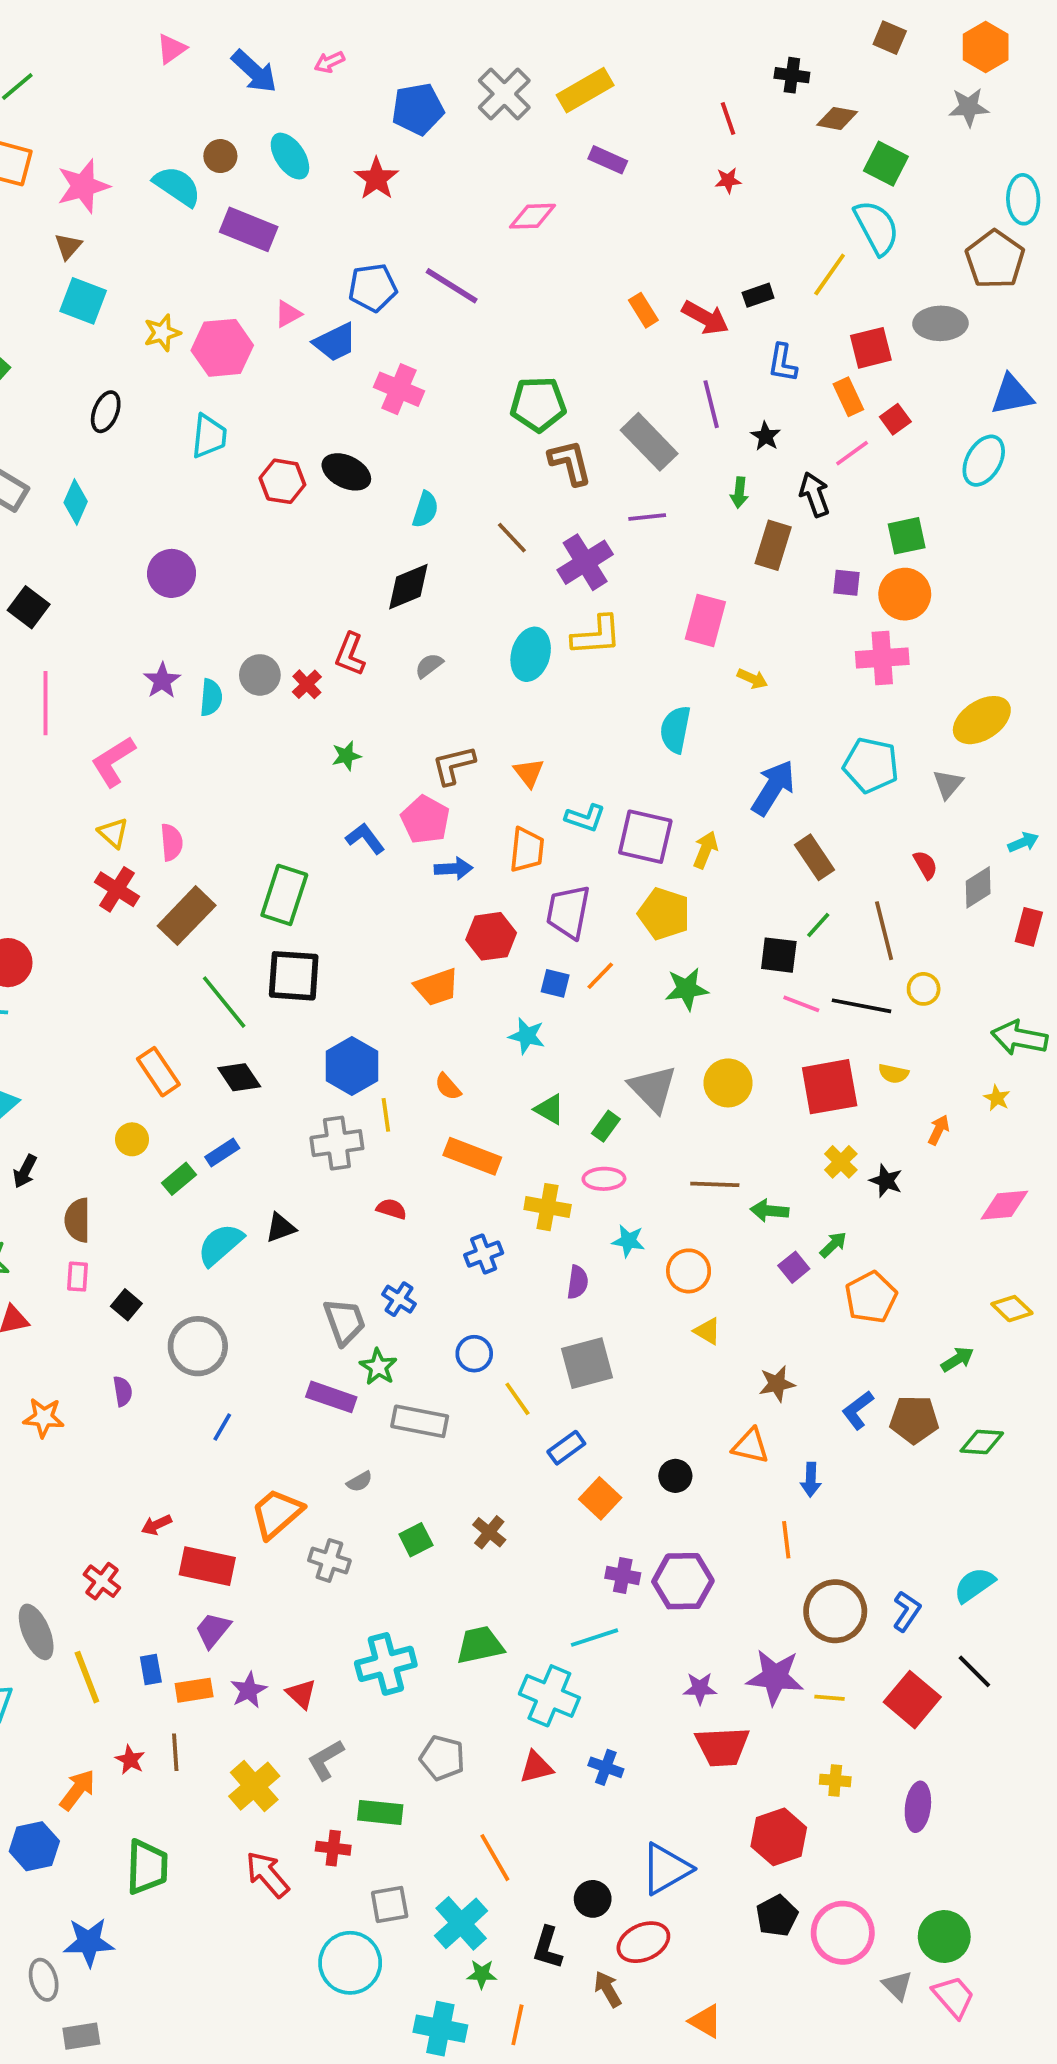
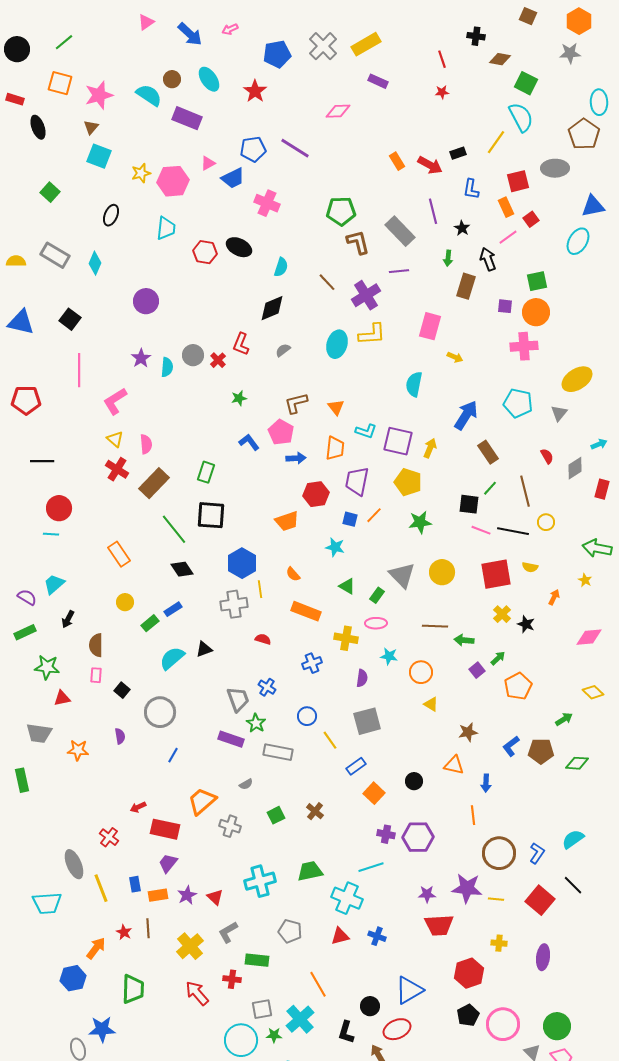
green rectangle: (284, 895) -> (206, 472), size x0.7
orange rectangle: (158, 1072) -> (119, 554), moved
green star: (482, 1974) -> (274, 1035), moved

